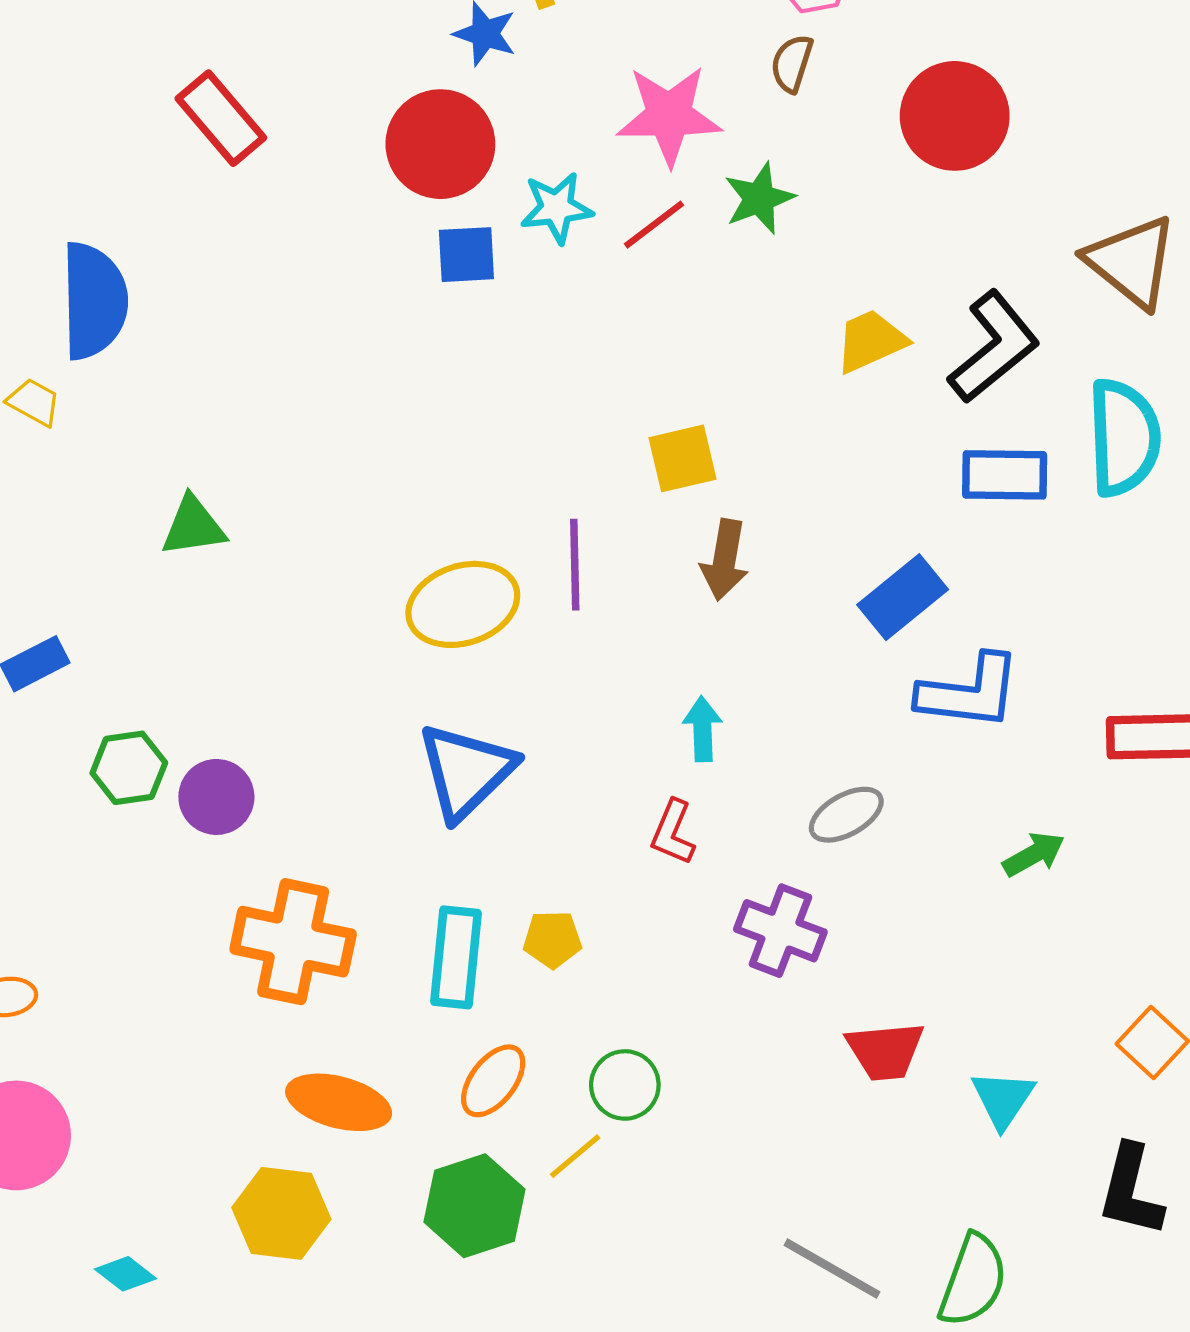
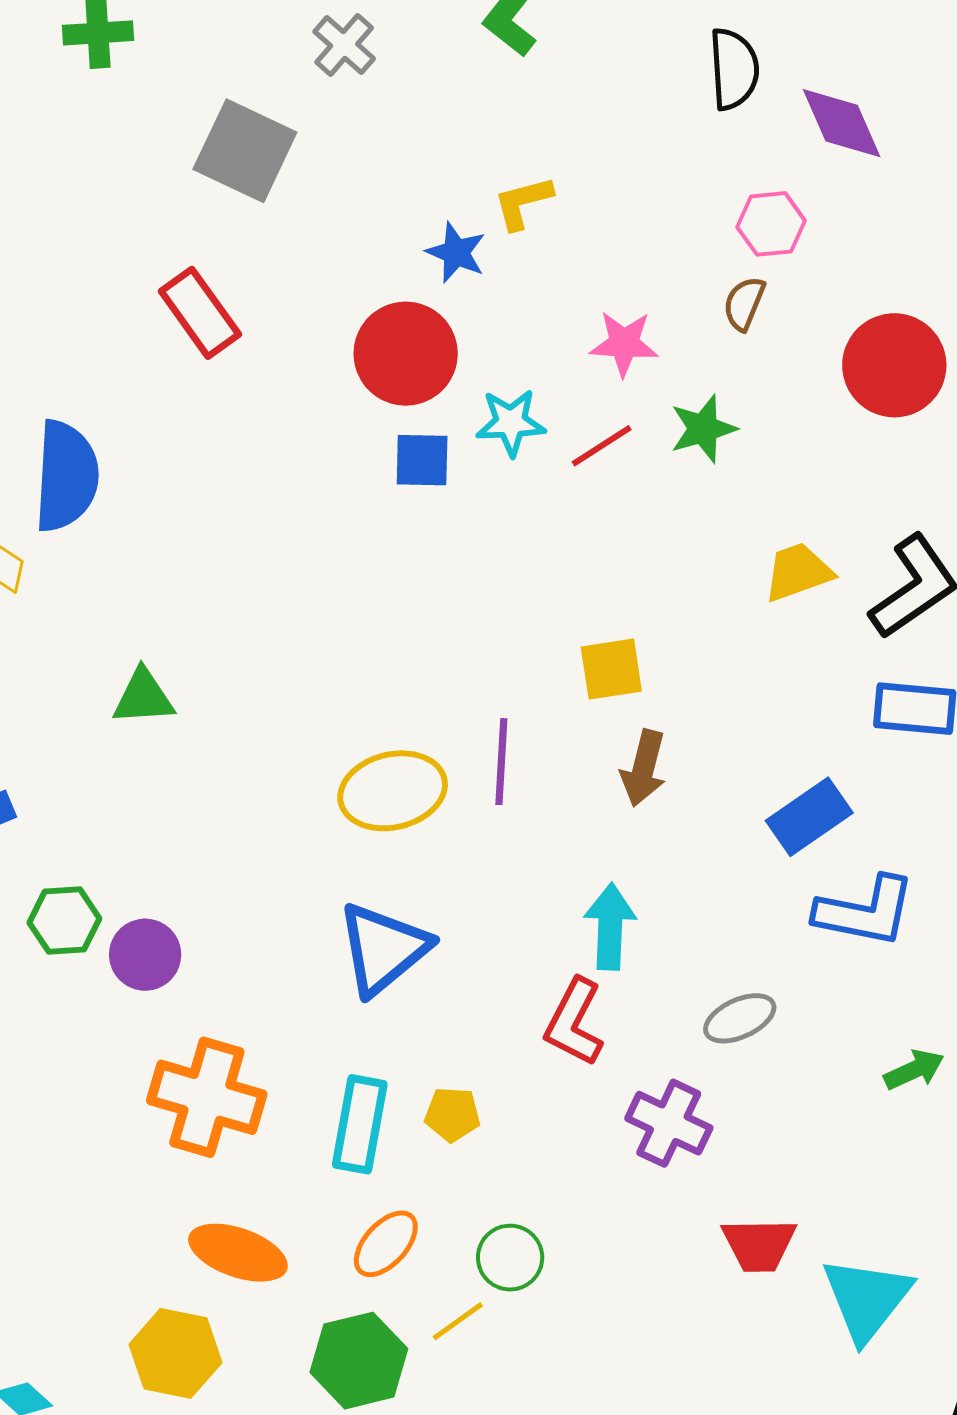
pink star: (669, 115) -> (624, 344), size x0.7
cyan arrow: (702, 729) -> (610, 927), size x1.4
red L-shape: (673, 832) -> (574, 1022), size x1.4
cyan triangle: (1003, 1099) -> (867, 1299), size x1.5

